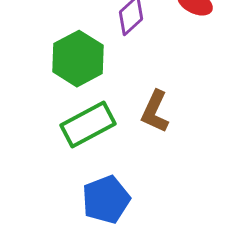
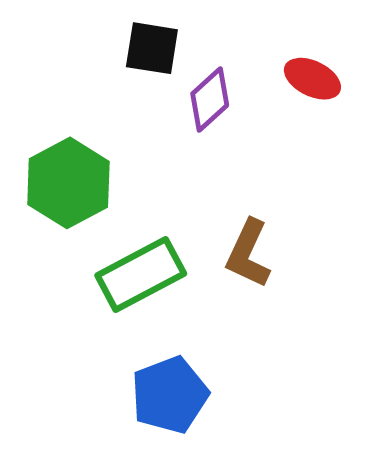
green hexagon: (78, 59) -> (68, 183), moved

